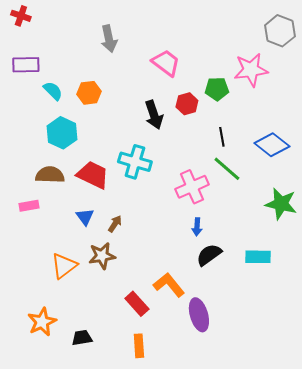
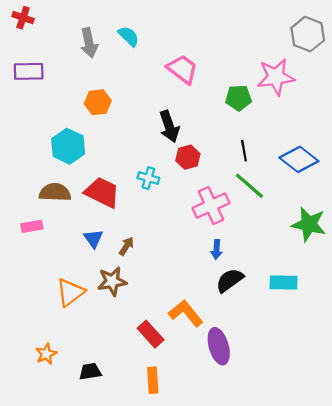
gray arrow: (109, 39) -> (89, 43), moved
cyan semicircle: (53, 91) -> (129, 36), moved
red hexagon: (187, 104) -> (188, 157), moved
cyan cross: (135, 162) -> (148, 178), size x0.6
orange star: (42, 322) -> (46, 354), size x0.7

